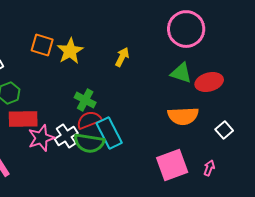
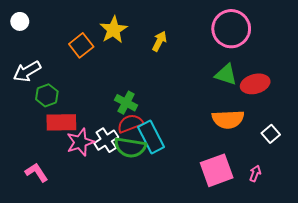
orange square: (42, 45) -> (81, 45), turned 35
yellow star: (70, 51) -> (114, 30), moved
yellow arrow: (122, 57) -> (159, 41), moved

